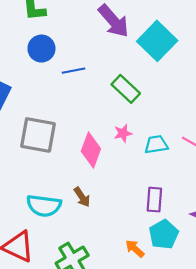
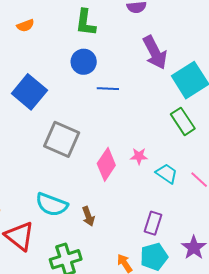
green rectangle: (126, 89) -> (183, 121), moved
cyan trapezoid: (156, 144) -> (167, 174), turned 30
brown arrow: (82, 197) -> (88, 216), moved

